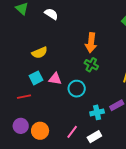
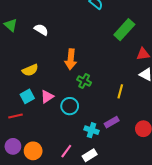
orange arrow: (91, 43) -> (71, 59), moved
pink triangle: (55, 79) -> (47, 97), turned -40
cyan cross: (97, 112) -> (92, 130), turned 32

